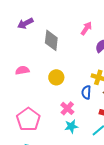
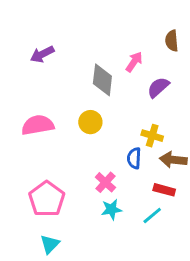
gray diamond: (51, 40) -> (102, 80), moved
pink semicircle: (22, 70) -> (38, 125), size x1.5
yellow circle: (56, 77) -> (90, 122), moved

